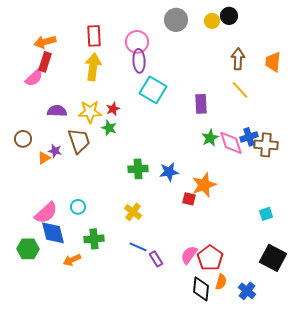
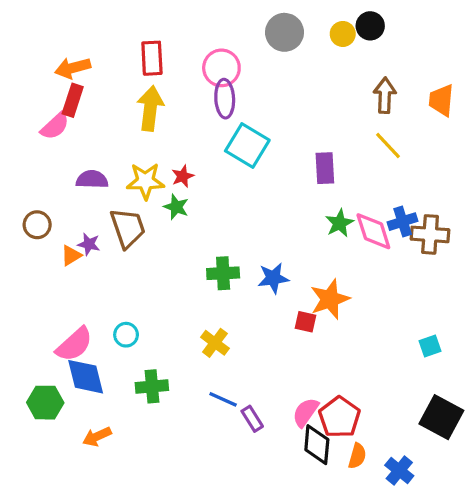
orange arrow: (72, 260) -> (97, 437), moved
black diamond: (201, 289) -> (317, 445), moved

